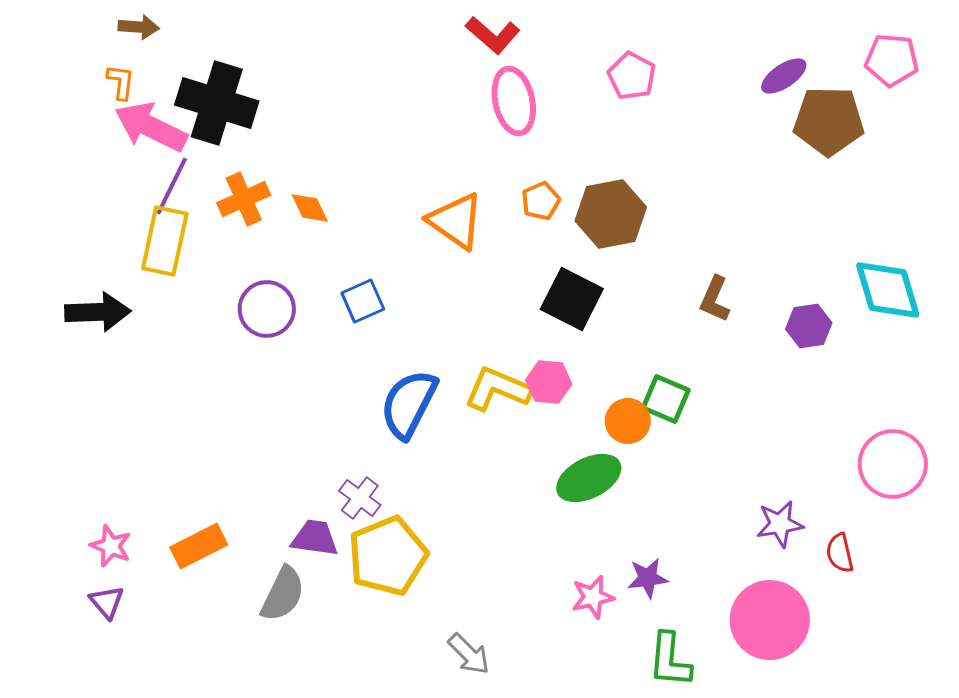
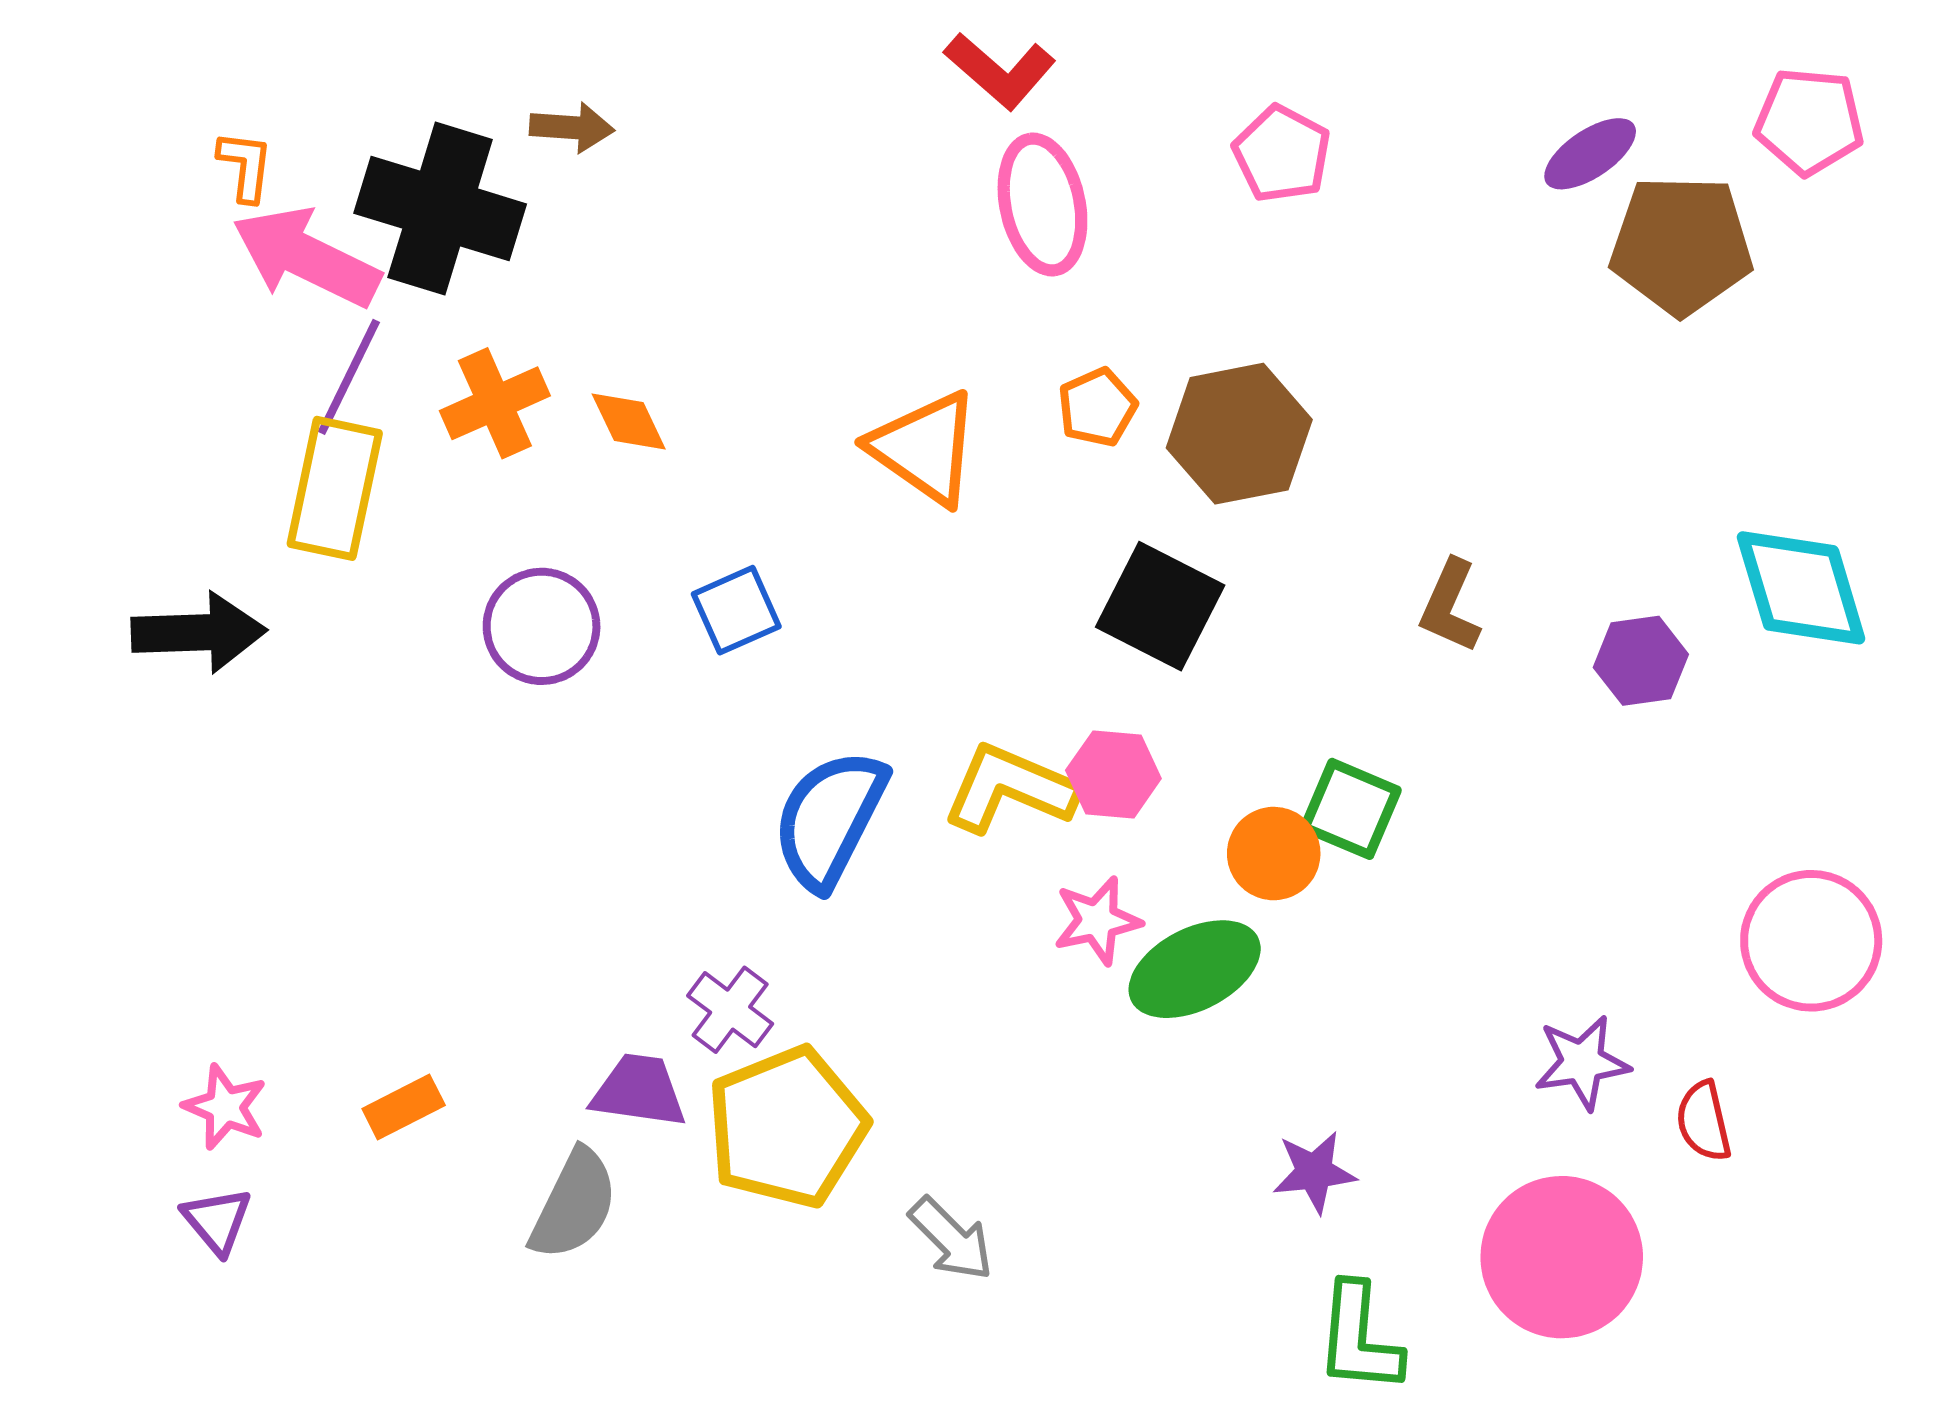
brown arrow: (139, 27) -> (572, 127), moved
orange rectangle: (199, 546) -> (404, 1107), size x0.7
pink star: (593, 597) -> (1097, 920), moved
gray arrow: (469, 654) -> (951, 1239), moved

